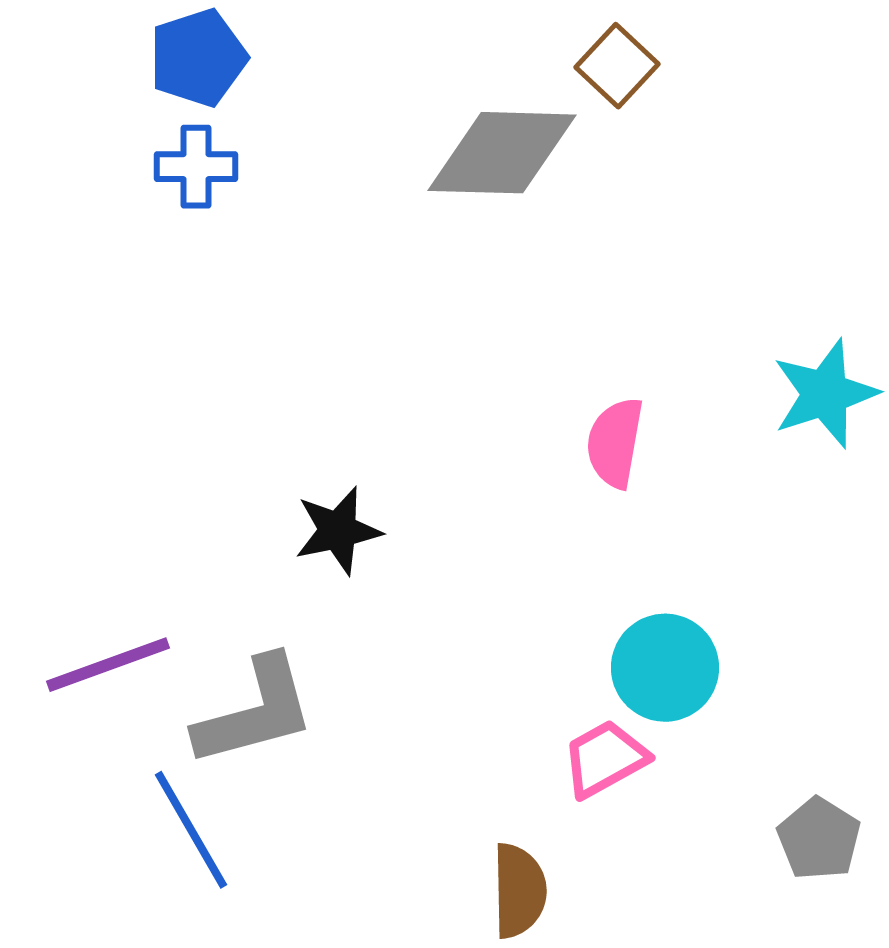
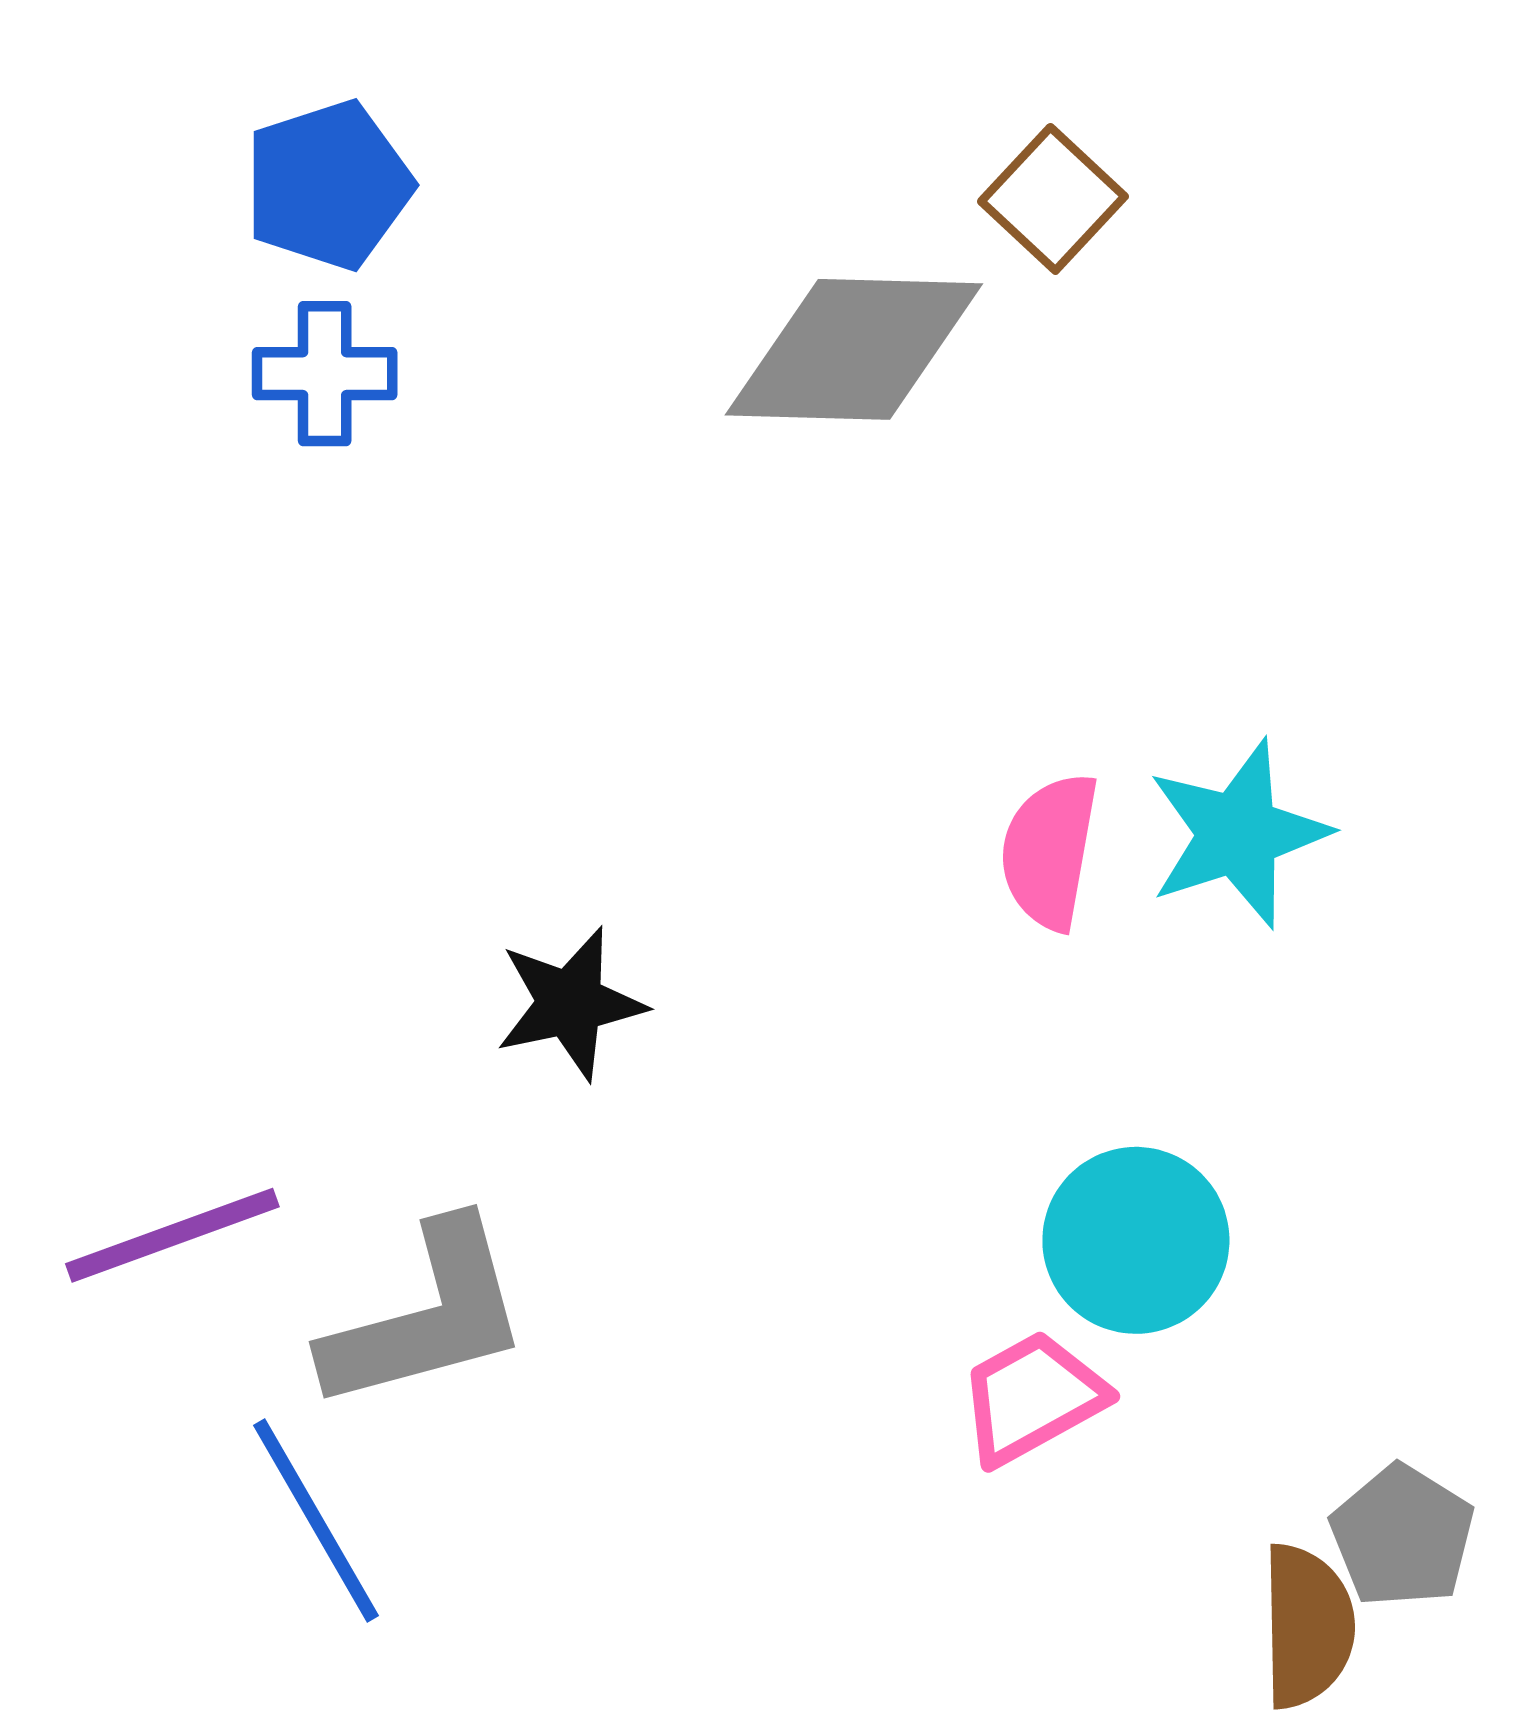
cyan star: (825, 394) -> (1238, 834), moved
brown semicircle: (519, 891) -> (1307, 1626), moved

